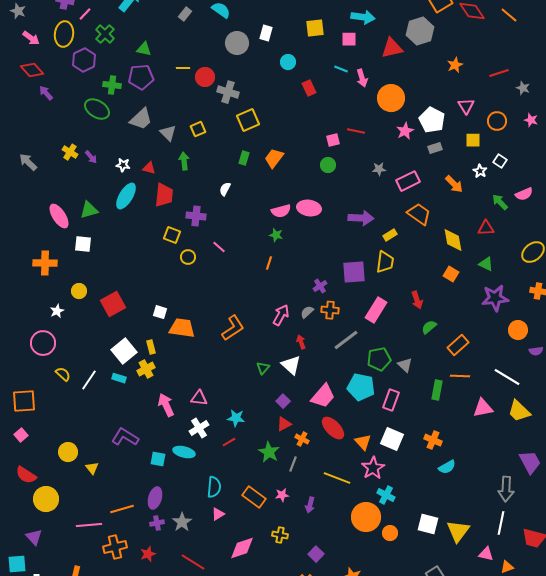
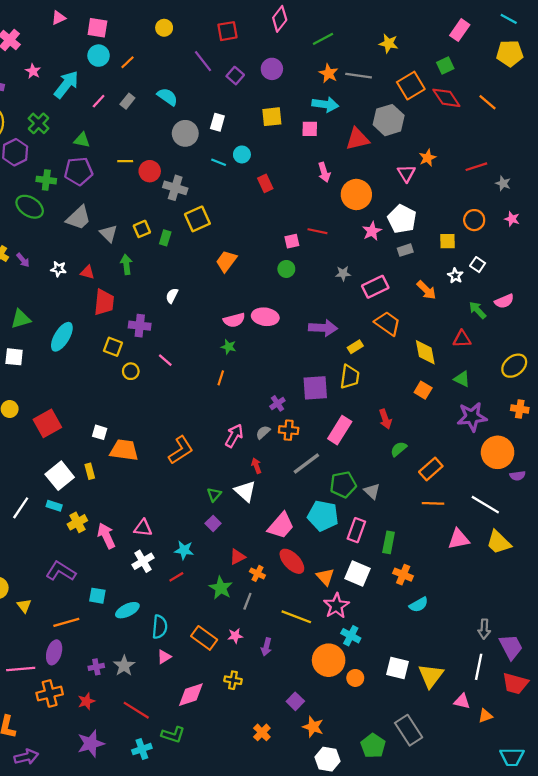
pink line: (85, 14) -> (99, 101), moved
cyan line: (341, 69) -> (219, 162), moved
pink triangle: (466, 106) -> (406, 173), moved
green rectangle: (244, 158) -> (165, 238), moved
cyan ellipse: (126, 196) -> (62, 337), moved
orange circle: (518, 330) -> (498, 452), size x1.5
yellow cross: (146, 369) -> (77, 522), moved
green rectangle: (437, 390) -> (389, 542), moved
purple square: (283, 401) -> (213, 523), moved
cyan ellipse: (184, 452) -> (127, 610), moved, turned -40
purple trapezoid: (530, 462) -> (511, 647), moved
gray arrow: (506, 489) -> (484, 629), size x0.7
purple ellipse: (155, 498) -> (54, 652), moved
orange line: (122, 509) -> (66, 622), moved
purple square: (316, 554) -> (295, 701), moved

